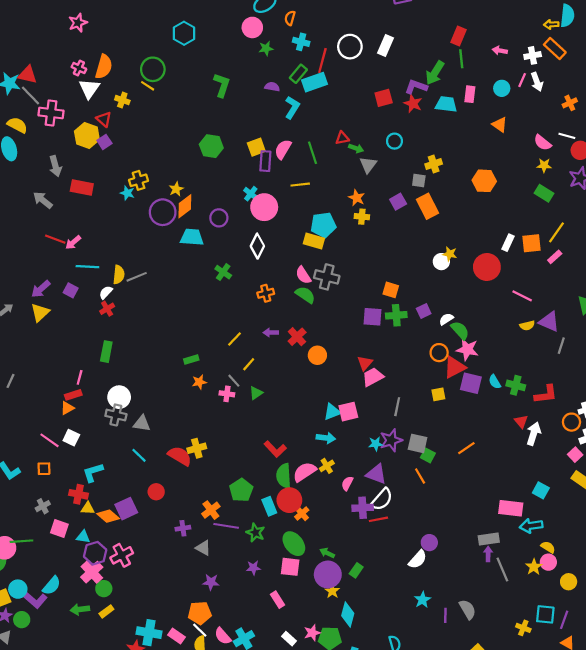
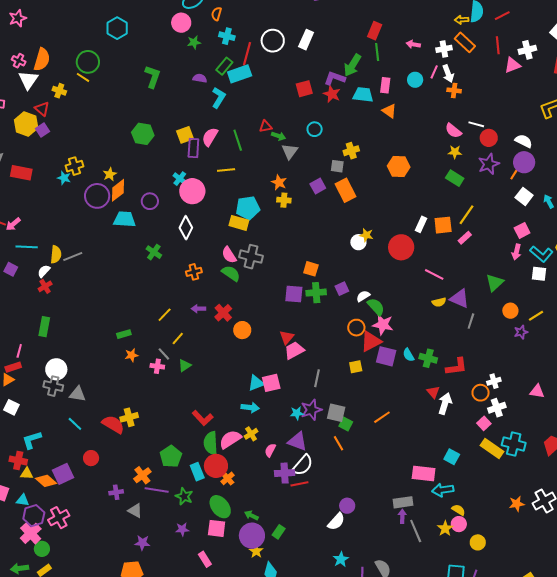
orange cross: (570, 103) -> (454, 90), moved, turned 32
orange triangle: (500, 125) -> (389, 111), moved

